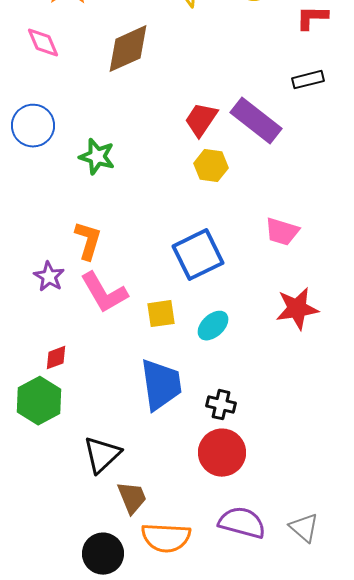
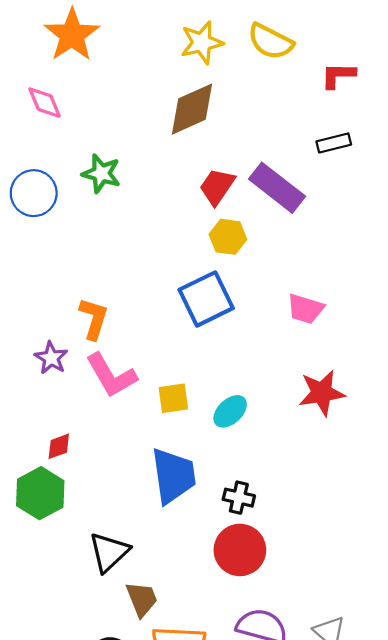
brown diamond: (128, 49) -> (192, 109), moved
green star: (97, 157) -> (101, 173), moved
blue square: (198, 255) -> (206, 299), moved

